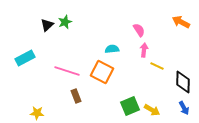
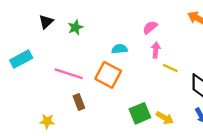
green star: (65, 22) -> (75, 27), moved
pink semicircle: (139, 30) -> (150, 27), turned -96
yellow star: (37, 113) -> (47, 121), moved

